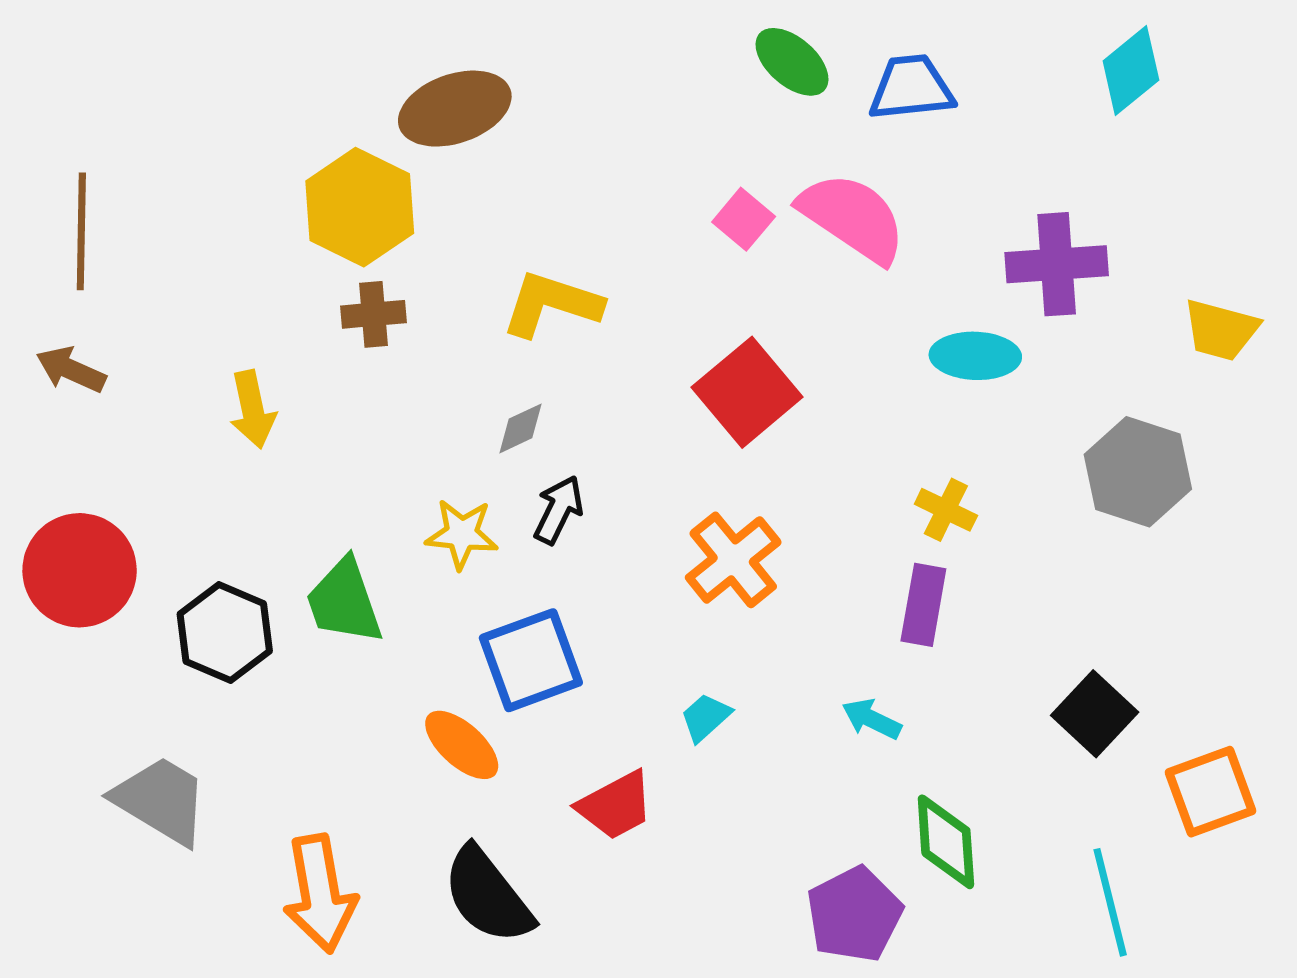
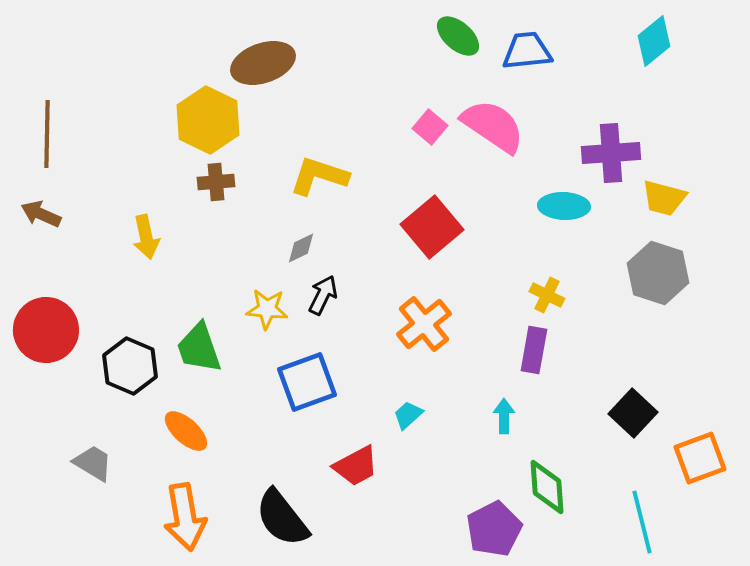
yellow trapezoid: (1221, 330) -> (664, 198), moved
cyan arrow: (872, 719) -> (504, 416), turned 64
orange ellipse: (462, 745) -> (186, 431), moved
gray trapezoid: (161, 800) -> (93, 463), size x0.7

